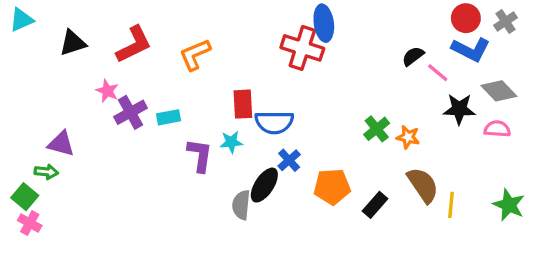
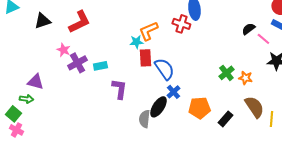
red cross: (302, 48) -> (181, 24), size x0.7
orange L-shape: (195, 55) -> (148, 31), moved
blue semicircle: (274, 122) -> (164, 69), turned -125
cyan star: (231, 142) -> (136, 42), moved

